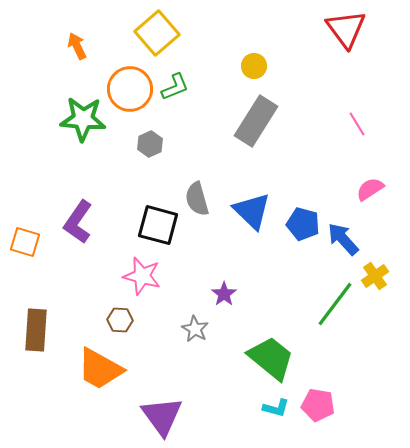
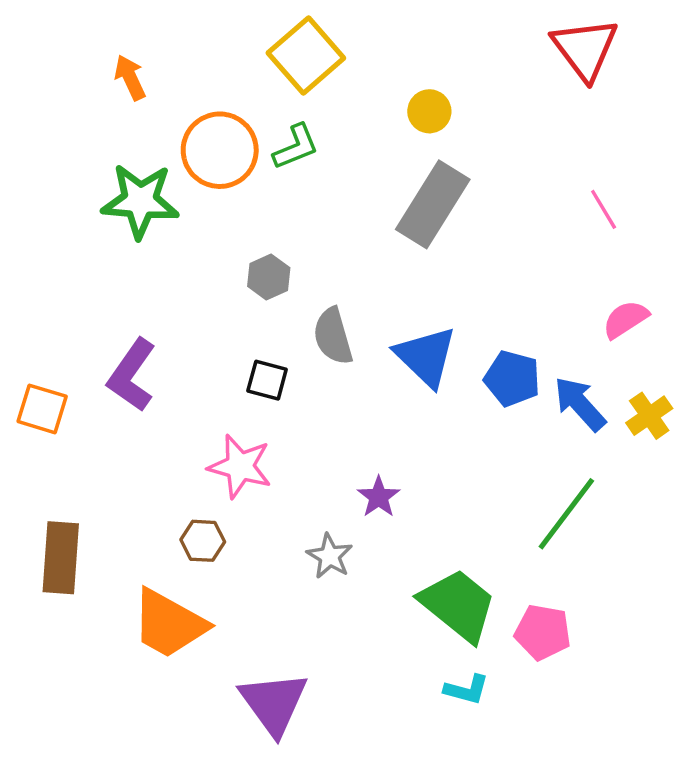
yellow square: (157, 33) -> (306, 56), moved
gray hexagon: (150, 144) -> (269, 277), moved
black square: (158, 225) -> (267, 380), size x0.6
yellow cross: (375, 276) -> (649, 416), moved
pink pentagon: (318, 405) -> (543, 632), moved

